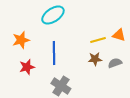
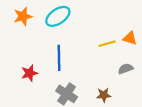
orange star: (21, 40) -> (23, 16), moved
brown star: (95, 59) -> (104, 95), moved

